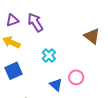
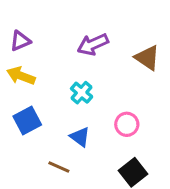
purple arrow: (35, 22) -> (93, 44), moved, turned -78
blue triangle: (56, 85) -> (80, 137), moved

